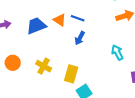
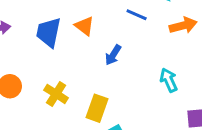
blue line: (78, 18) -> (137, 15), moved
blue trapezoid: (36, 26) -> (49, 32), turned -60

